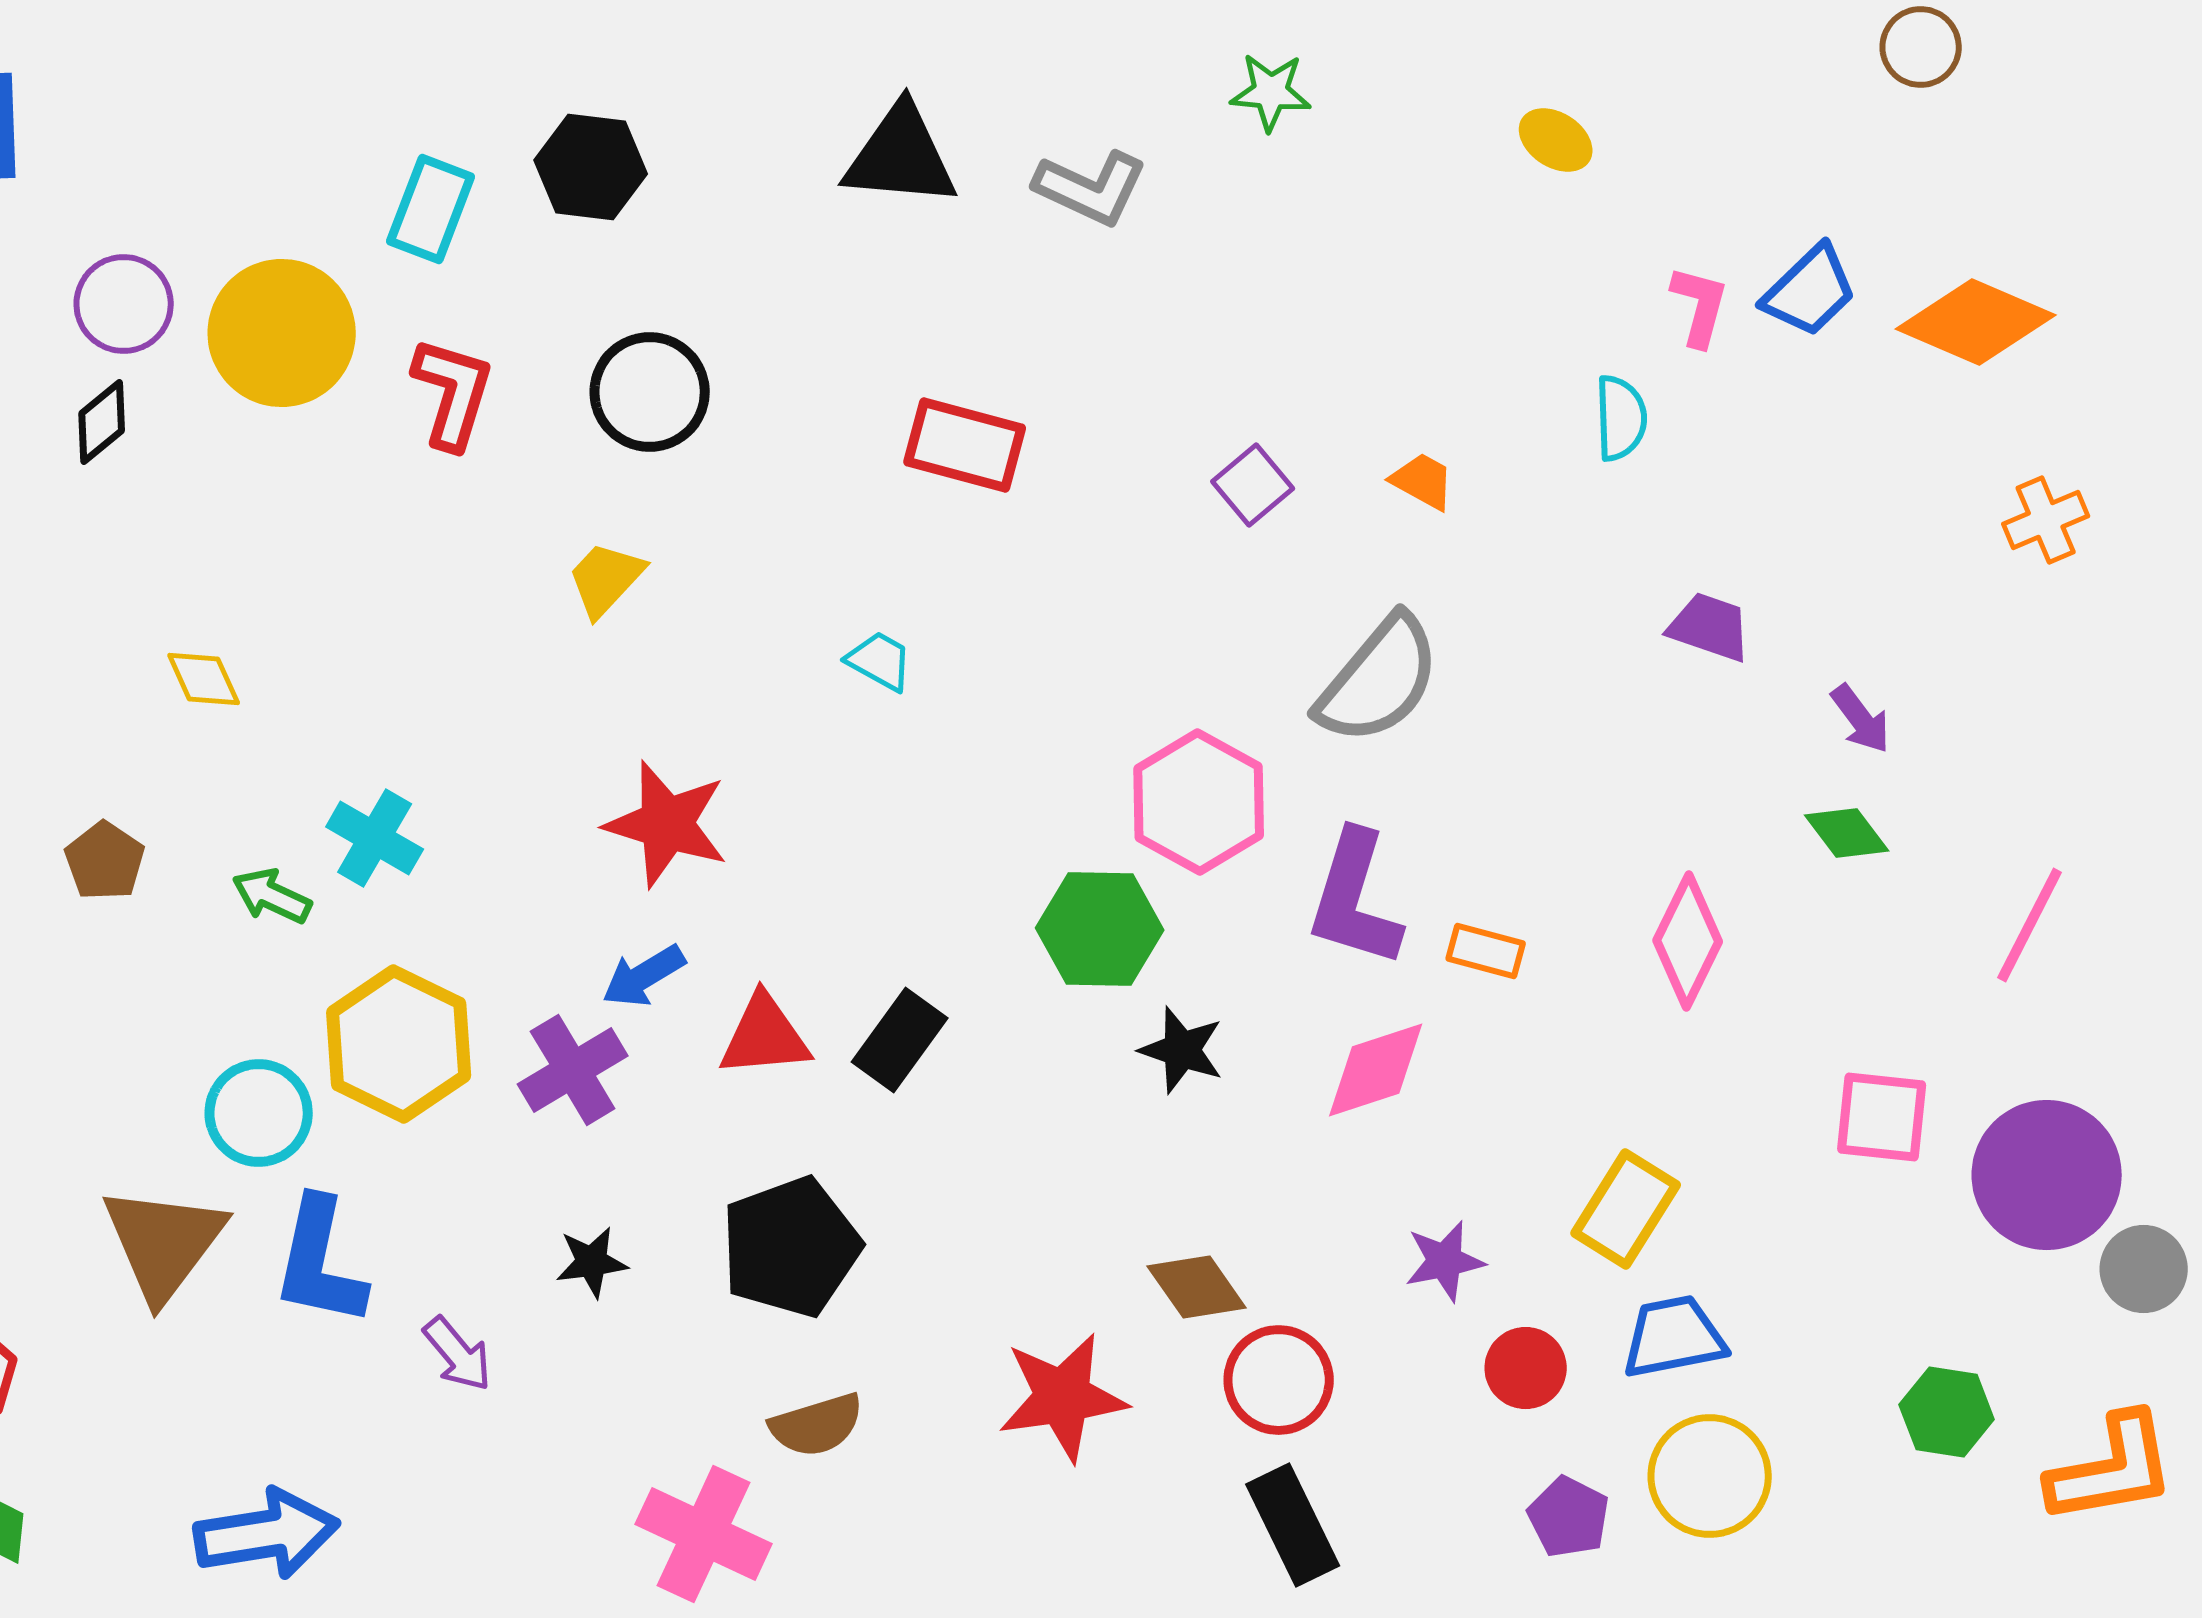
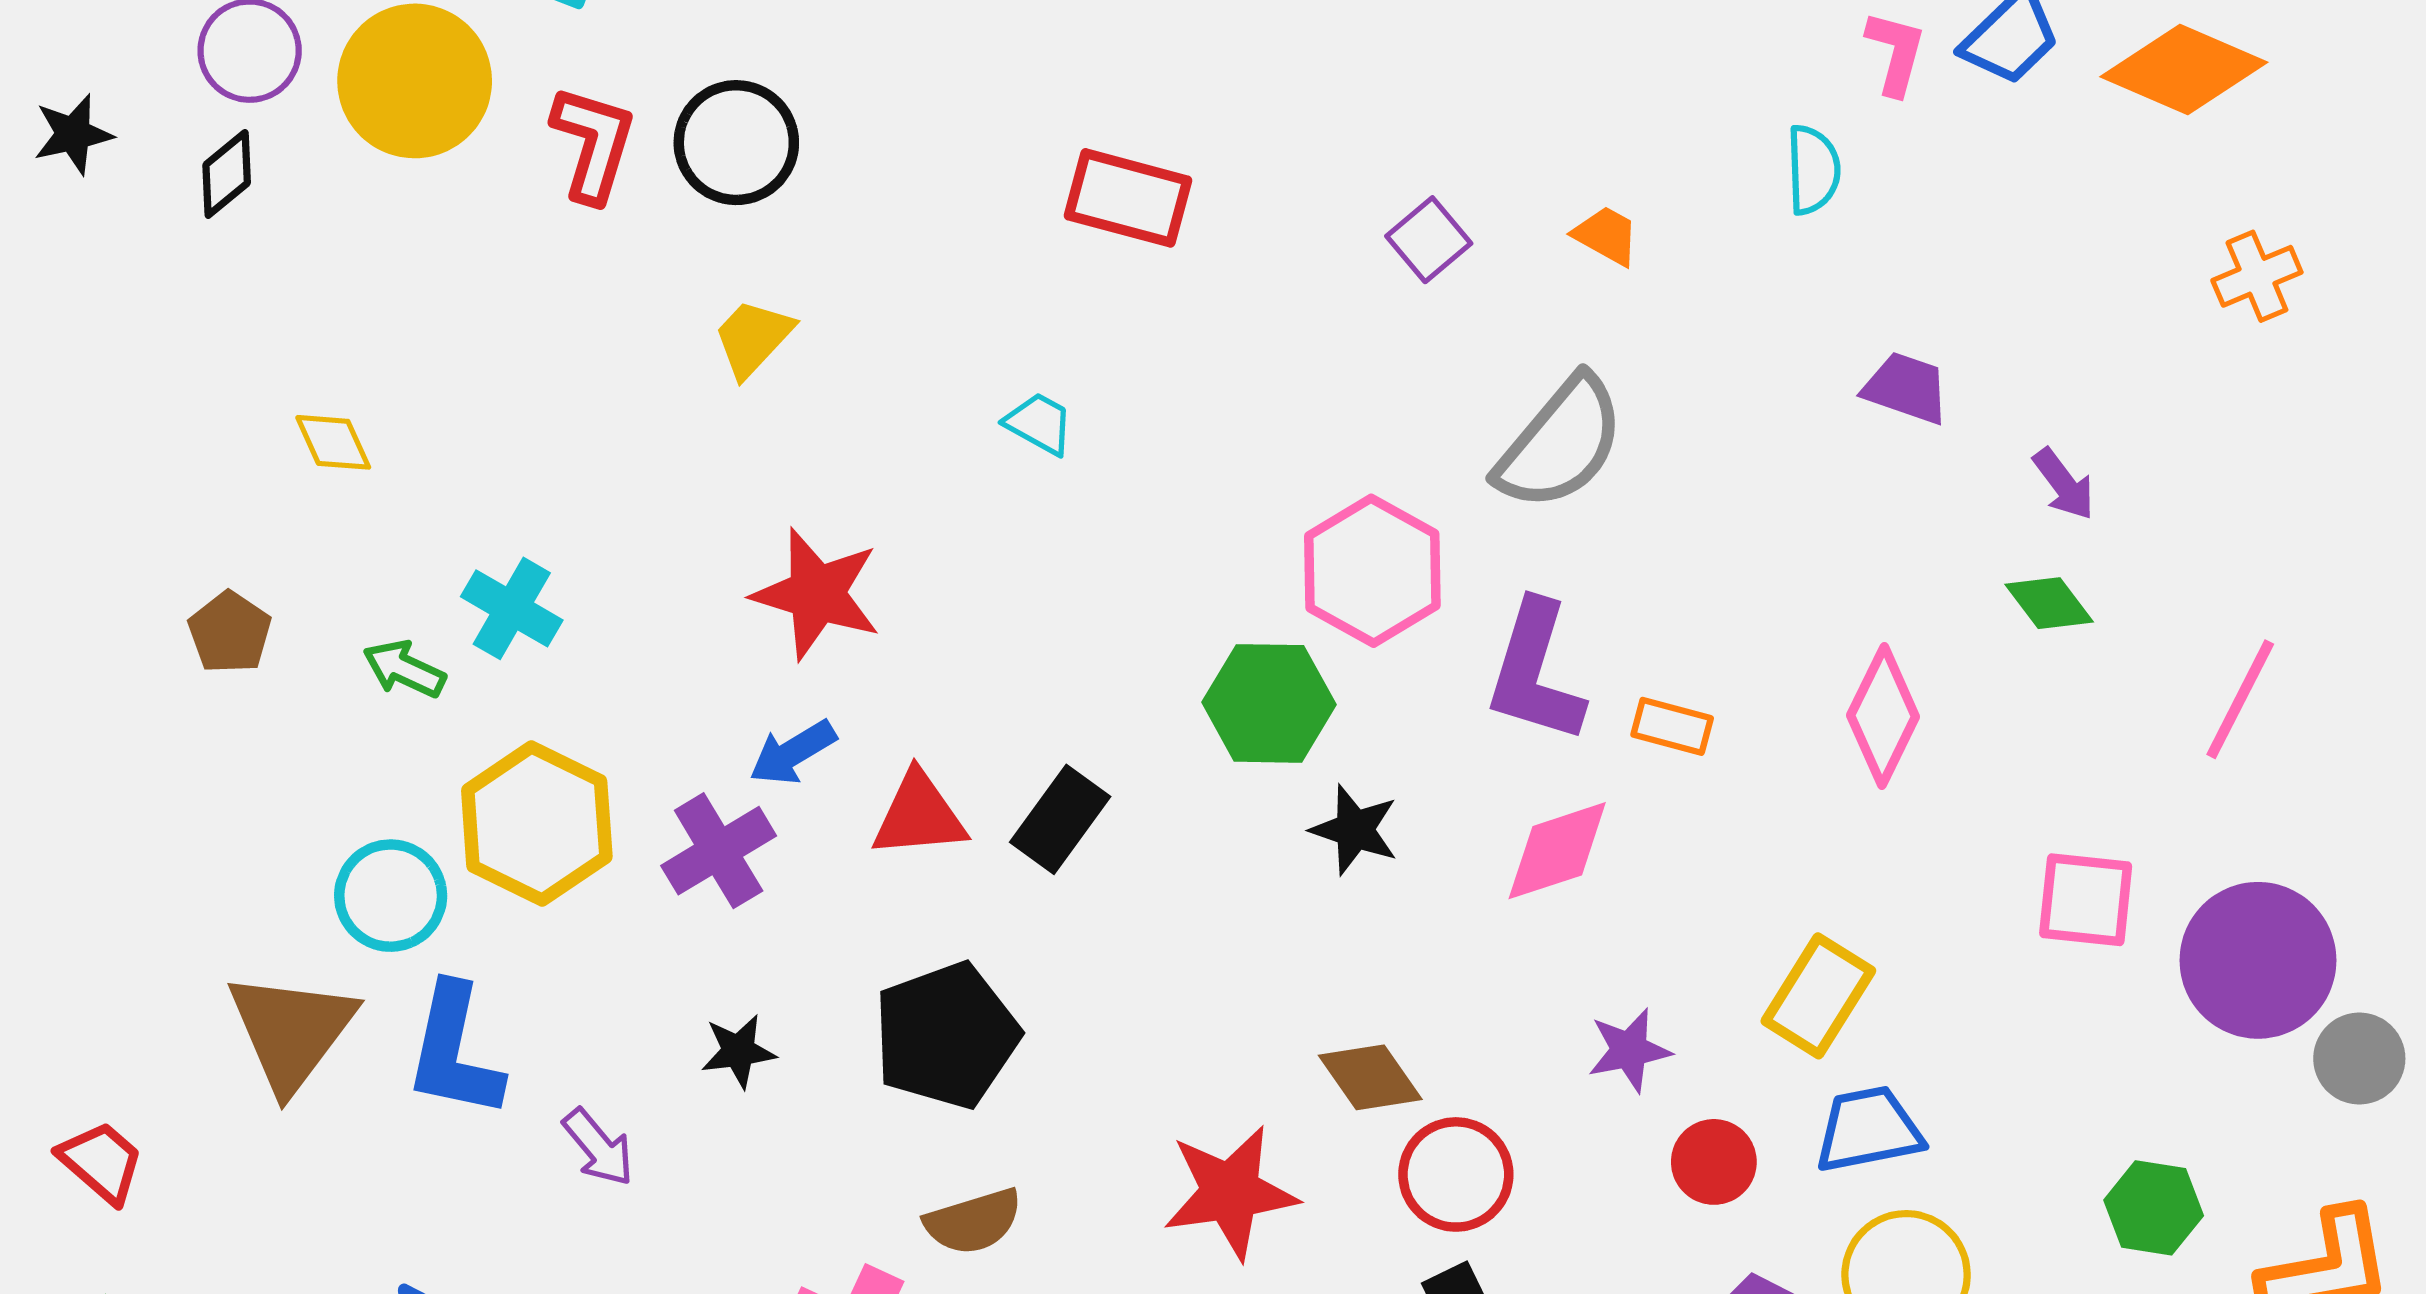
black circle: (650, 392) -> (736, 143), moved

